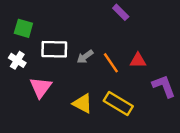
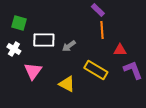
red triangle: (138, 60) -> (120, 50), moved
orange line: (111, 63) -> (102, 30), moved, turned 30
yellow rectangle: (118, 103) -> (96, 70), moved

